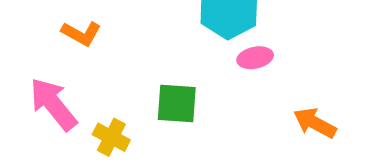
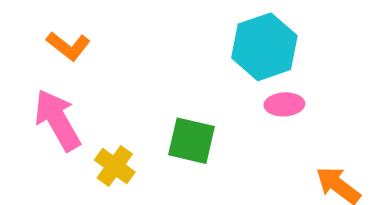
orange L-shape: (81, 33) -> (68, 46), moved

